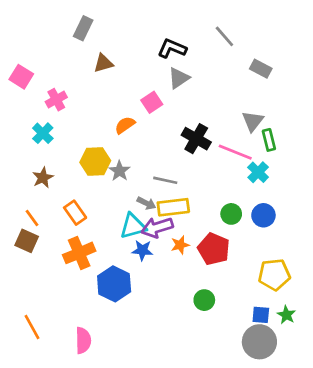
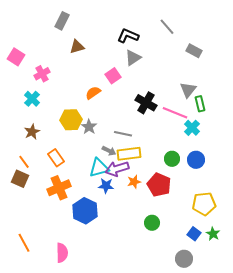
blue square: (261, 315) -> (194, 234), turned 32
gray circle: (259, 342) -> (184, 259), moved, size x0.7

